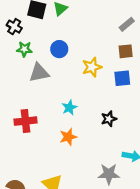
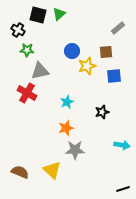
blue circle: (59, 49) -> (72, 51), moved
brown square: (126, 51) -> (106, 52), moved
red cross: (25, 121) -> (27, 93), moved, turned 36
gray star: (109, 174) -> (75, 150), moved

